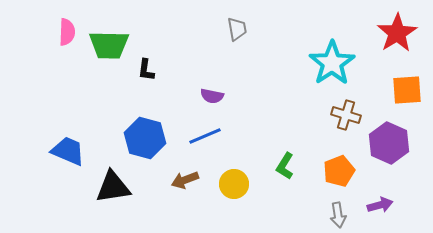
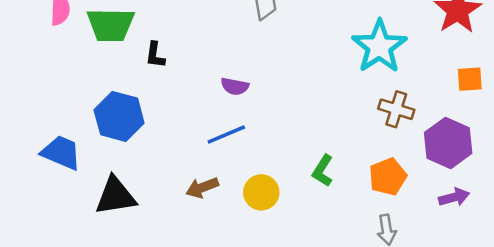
orange square: (407, 90) -> (470, 79), size x0.7
blue hexagon: (145, 138) -> (119, 116), moved
purple arrow: (380, 205) -> (454, 197), moved

